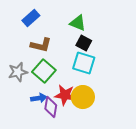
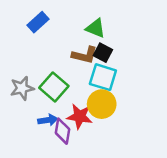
brown L-shape: (41, 45) -> (85, 55), moved
yellow circle: (83, 97) -> (102, 104), moved

